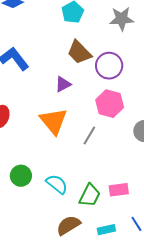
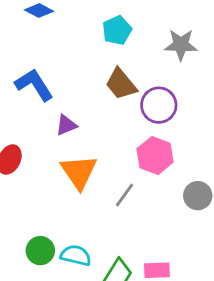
purple triangle: (63, 84) -> (66, 125), moved
green circle: (21, 176) -> (40, 251), moved
cyan semicircle: (57, 184) -> (76, 255), turned -30

